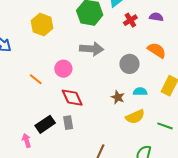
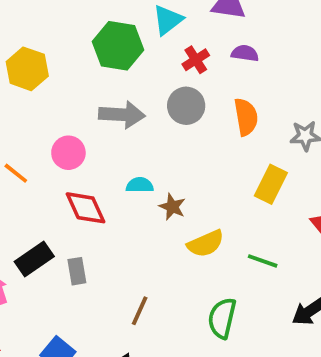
orange semicircle: (157, 50) -> (246, 117), turned 48
gray circle: (129, 64) -> (186, 106), moved
cyan semicircle: (140, 92) -> (140, 185), moved
gray rectangle: (68, 123) -> (77, 271), moved

